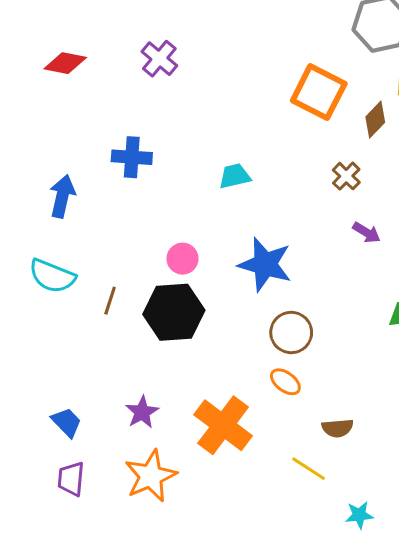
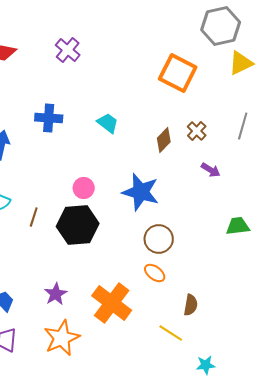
brown diamond: (375, 120) -> (164, 140), moved
cyan trapezoid: (235, 176) -> (108, 123), moved, turned 50
brown semicircle: (338, 428) -> (191, 305), turned -75

